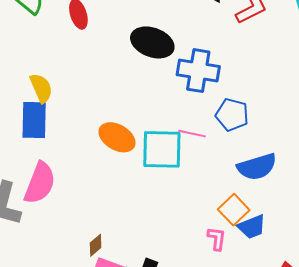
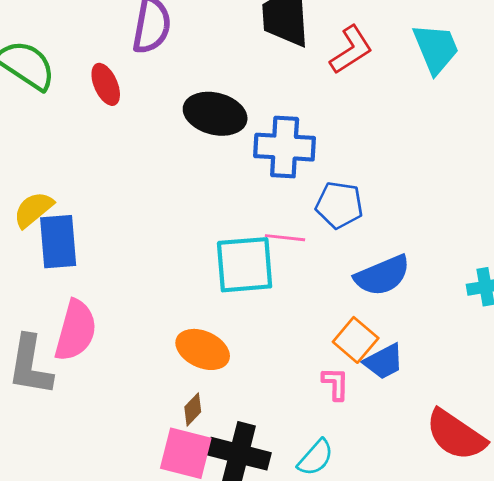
yellow semicircle: (41, 88) -> (33, 210), moved, turned -100
orange ellipse: (117, 137) -> (203, 349), moved
brown diamond: (96, 245) -> (193, 409), moved

